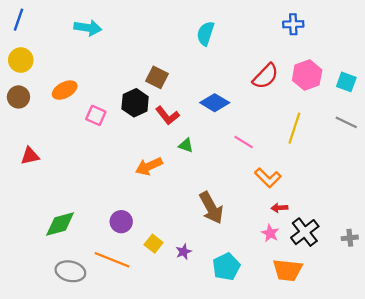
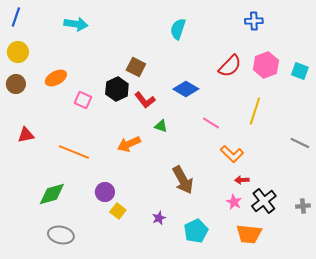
gray line: (346, 122) -> (300, 143), moved
yellow square: (154, 244) -> (118, 211), moved
orange line: (112, 260) -> (74, 152), moved

